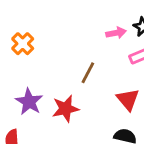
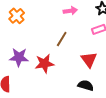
pink arrow: (116, 33) -> (70, 11), moved
purple star: (29, 102) -> (19, 57), turned -30

